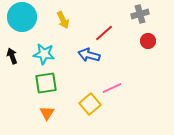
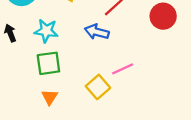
red circle: (148, 41) -> (163, 16), size x1.5

